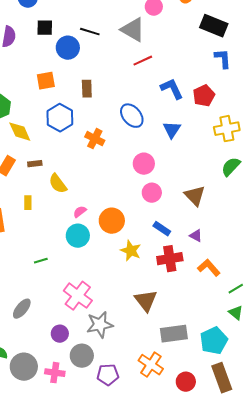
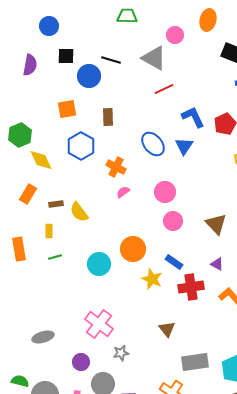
blue triangle: (172, 130) -> (184, 146), moved
brown rectangle: (35, 164) -> (56, 204), moved
pink semicircle: (80, 212) -> (123, 192), moved
blue rectangle: (162, 229) -> (174, 262), moved
green line: (41, 261) -> (55, 257), moved
brown triangle: (146, 301) -> (167, 329), size x0.7
gray ellipse: (22, 309) -> (43, 337), turned 35
gray star: (100, 325) -> (121, 353), size x0.6

